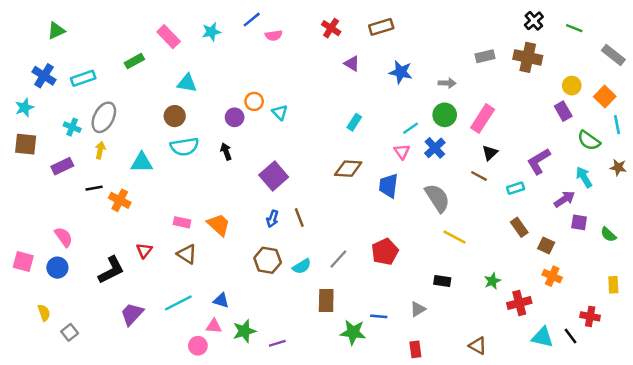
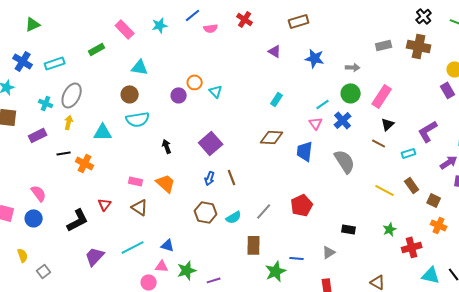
red cross: (331, 28) -> (245, 19), moved
black arrow: (226, 151) -> (167, 146), moved
yellow line: (454, 237) -> (385, 190), moved
green star: (353, 332) -> (276, 271), turned -30

